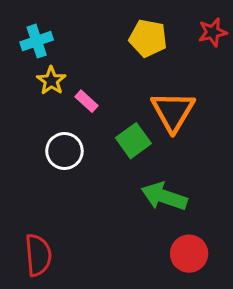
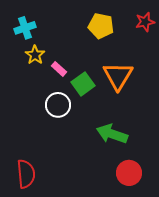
green square: (133, 141) -> (83, 84), moved
white circle: (64, 151) -> (58, 105), moved

